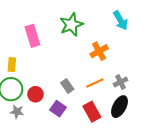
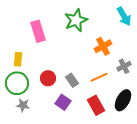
gray cross: (121, 82) -> (124, 66), moved
red circle: (35, 94) -> (48, 78), moved

